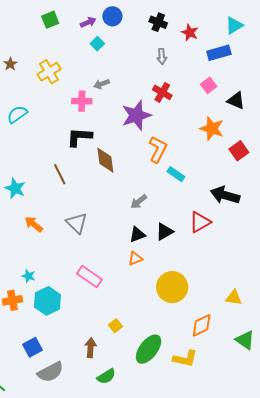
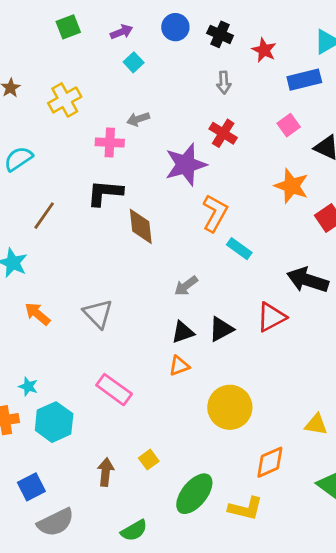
blue circle: (112, 16) -> (175, 27), moved
brown line: (60, 174) -> (44, 216), moved, turned 60
brown arrow: (91, 348) -> (106, 472), moved

